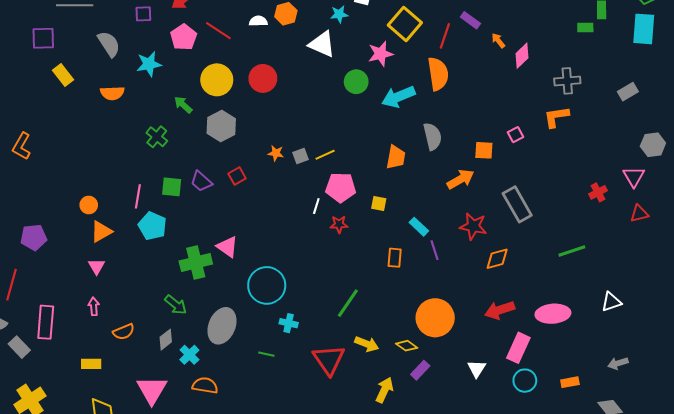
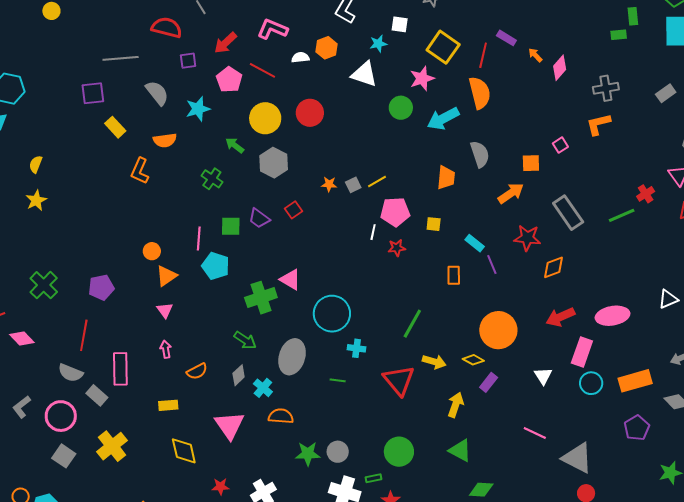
orange L-shape: (22, 146) -> (140, 171), moved
green line: (572, 251) -> (622, 215), moved
orange rectangle: (570, 382) -> (635, 381), size x1.8

